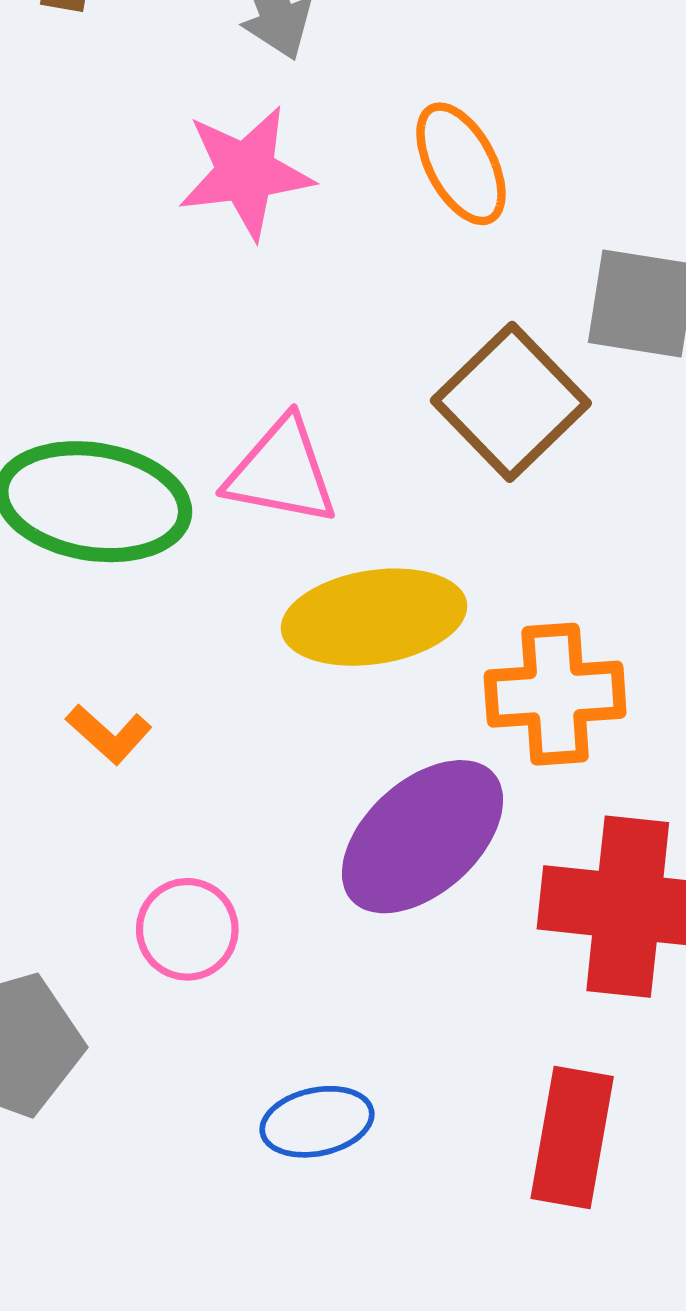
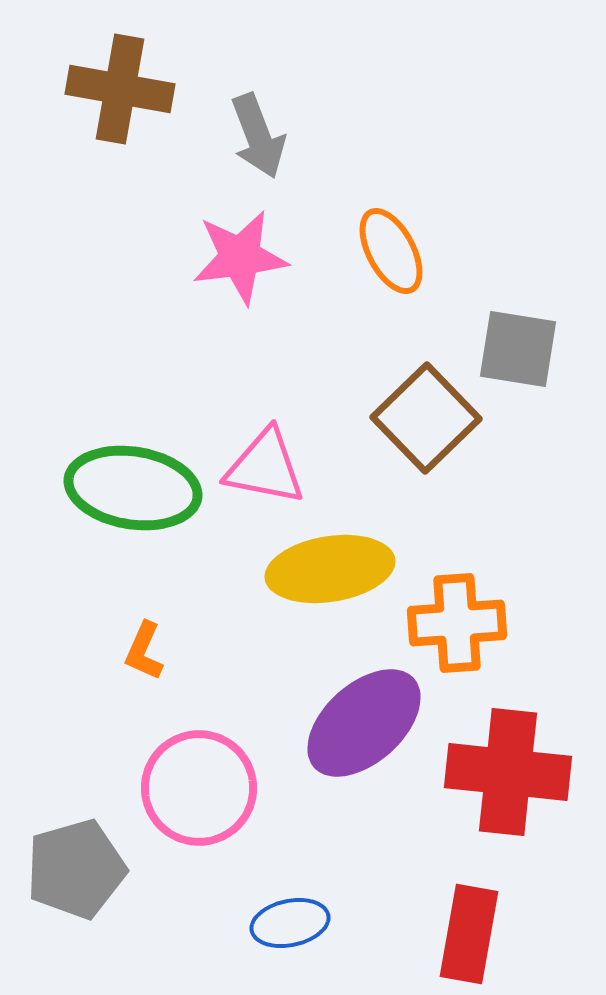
orange L-shape: (109, 734) -> (144, 651), turned 72
pink circle: (187, 929) -> (199, 788), size x1.6

